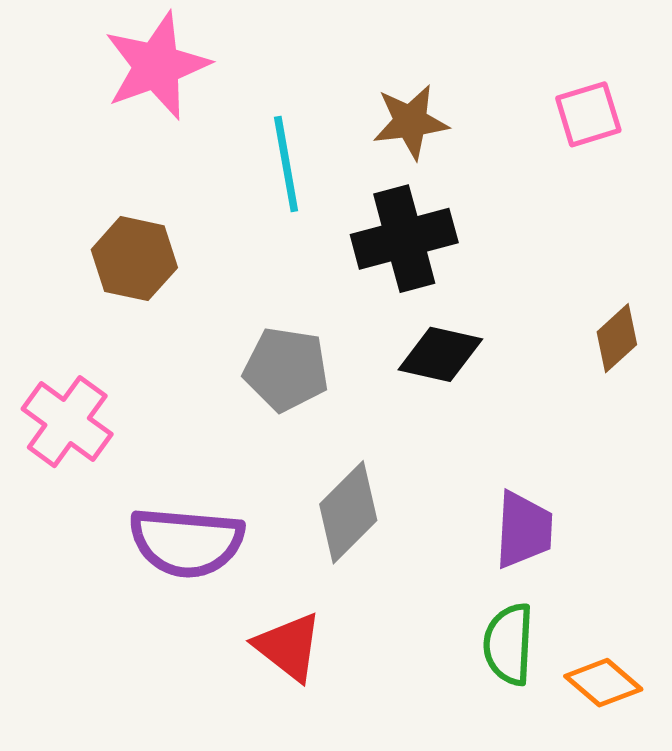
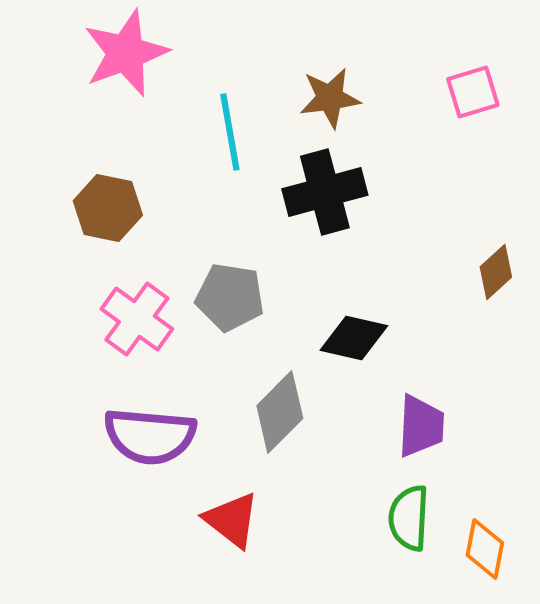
black diamond: (440, 354) -> (354, 338), moved
pink cross: (67, 422) -> (137, 319), moved
orange diamond: (603, 683) -> (485, 549), turned 60

